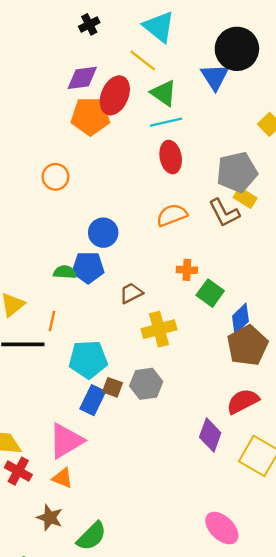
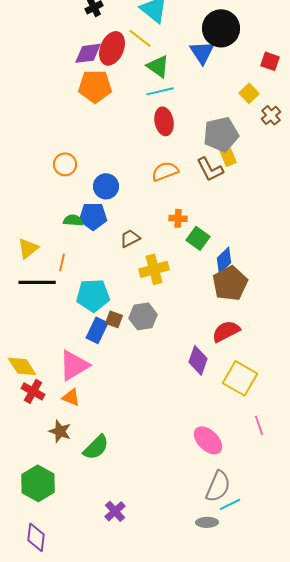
red ellipse: (115, 95) -> (112, 48), moved
orange circle: (55, 177) -> (65, 164), moved
yellow rectangle: (245, 198) -> (228, 156), turned 36

